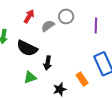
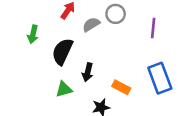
black semicircle: (27, 48) -> (62, 52), turned 85
orange rectangle: (82, 79) -> (121, 87), moved, turned -32

